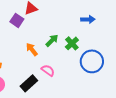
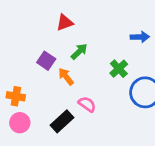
purple square: (17, 20) -> (46, 61), moved
green arrow: (52, 40) -> (79, 51), moved

